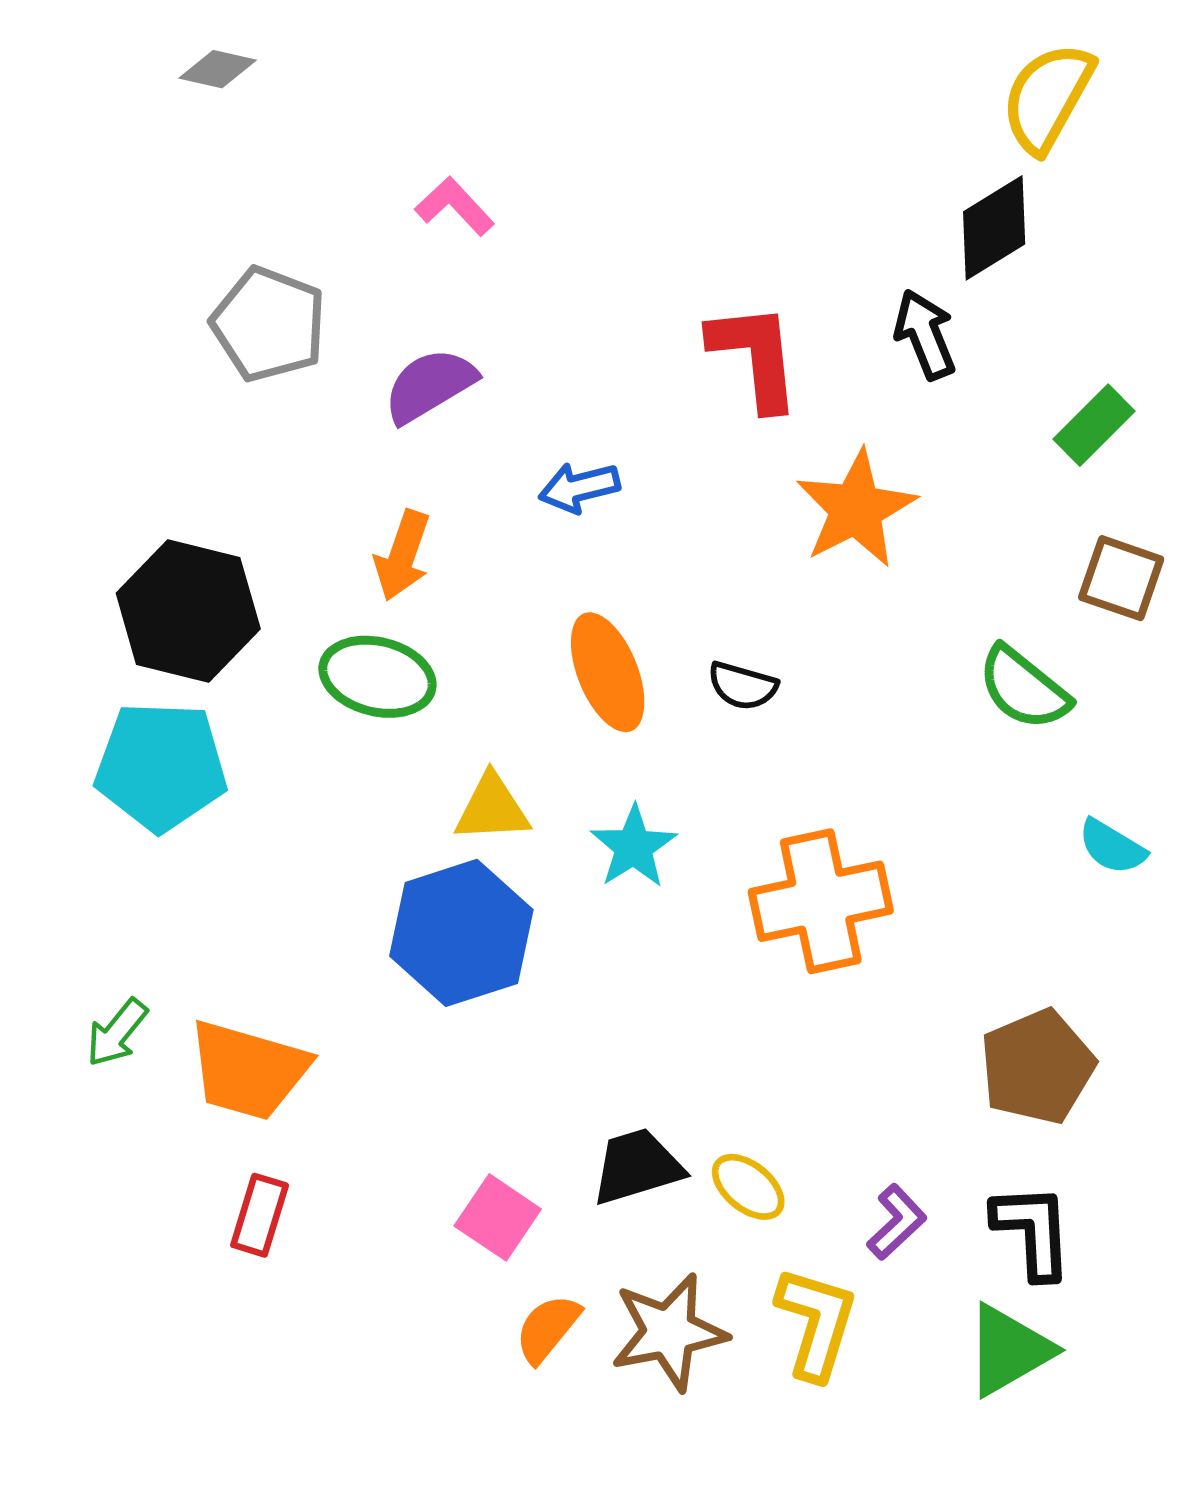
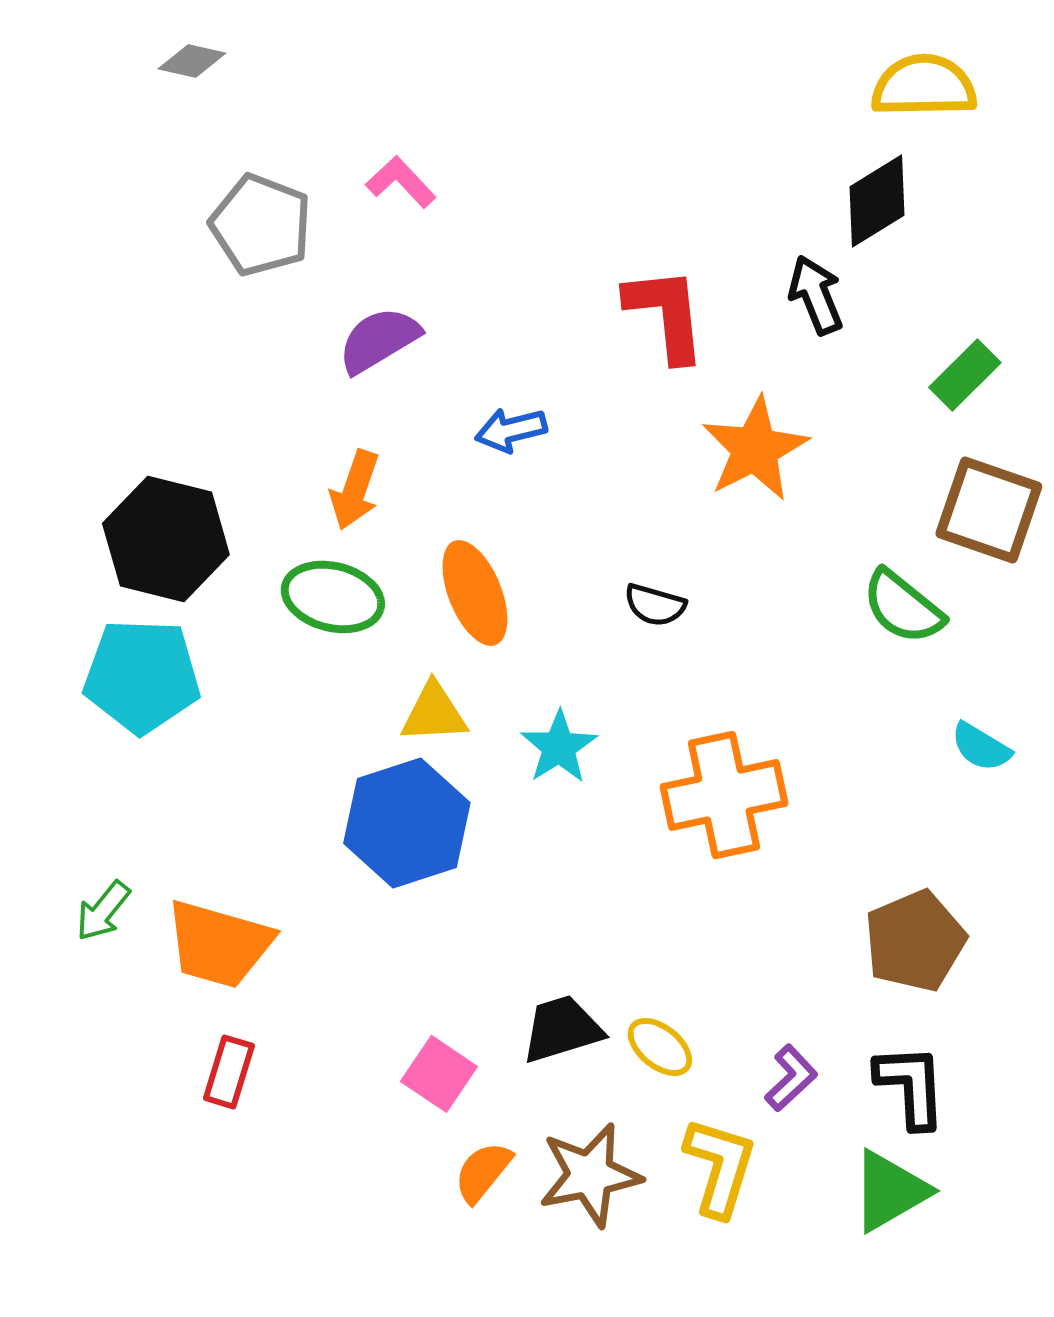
yellow semicircle: (1047, 97) -> (924, 86), turned 60
gray pentagon: (269, 324) -> (261, 225), moved
brown square: (1121, 578) -> (989, 510), size x1.4
orange ellipse: (608, 672) -> (475, 593), moved

